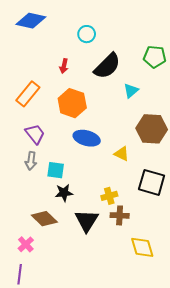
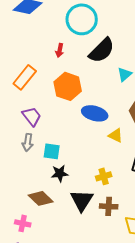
cyan circle: (87, 34) -> (82, 19), size x1.8
blue ellipse: (87, 138) -> (95, 113), moved
brown cross: (120, 215) -> (109, 206), moved
pink cross: (26, 244) -> (23, 223), turned -35

